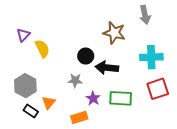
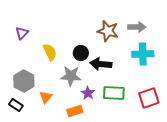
gray arrow: (145, 15) -> (137, 27), moved, turned -78
yellow semicircle: (42, 49) -> (50, 52), moved
gray star: (75, 80) -> (71, 76), size x1.5
red square: (158, 89) -> (149, 98), moved
black rectangle: (31, 111) -> (16, 105), moved

